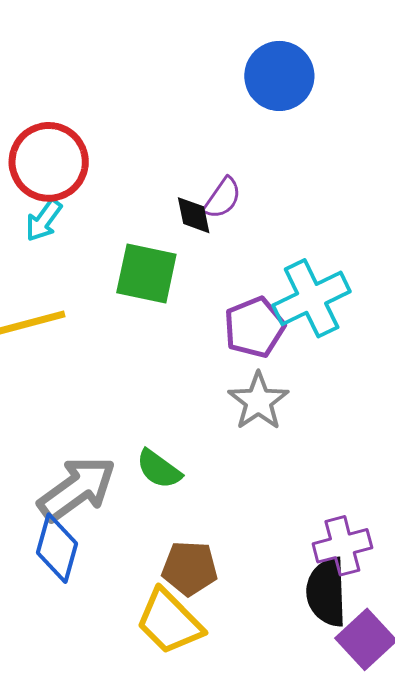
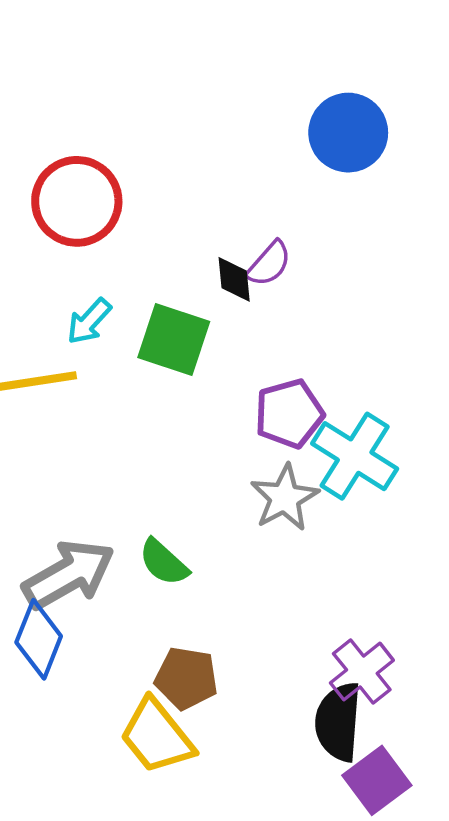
cyan arrow: (44, 220) -> (89, 321), moved
cyan cross: (312, 298) -> (355, 456), moved, turned -38
purple cross: (342, 546) -> (362, 672), turned -30

